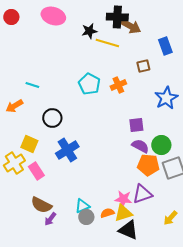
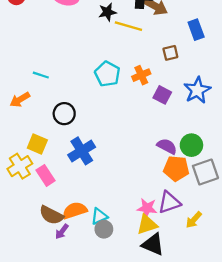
purple square: (136, 125) -> (162, 95), moved, turned 35
orange semicircle: (107, 213) -> (75, 210), moved, size x1.5
yellow arrow: (170, 218) -> (194, 220), moved

